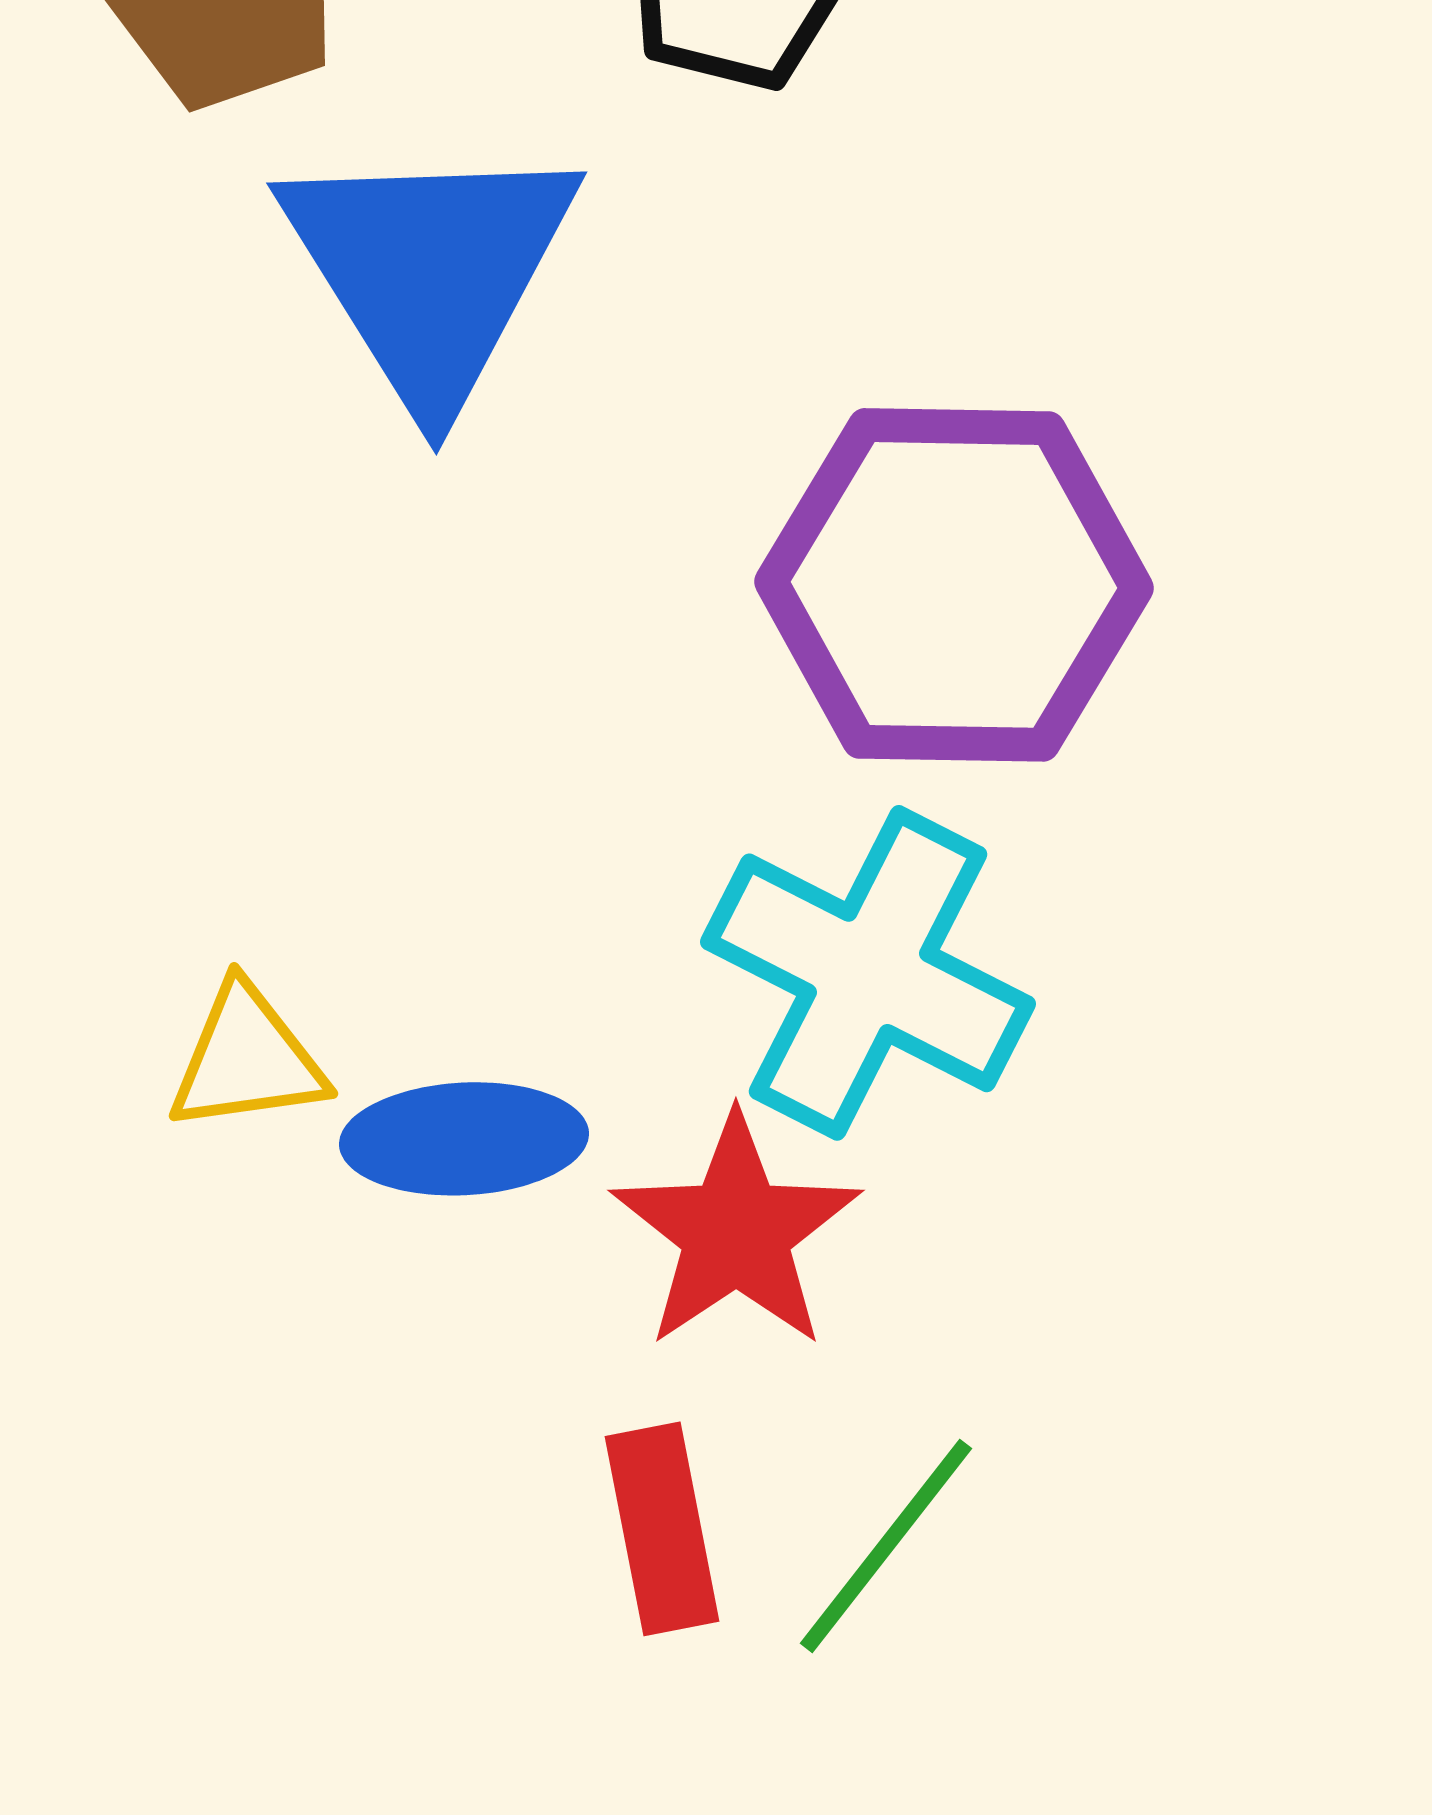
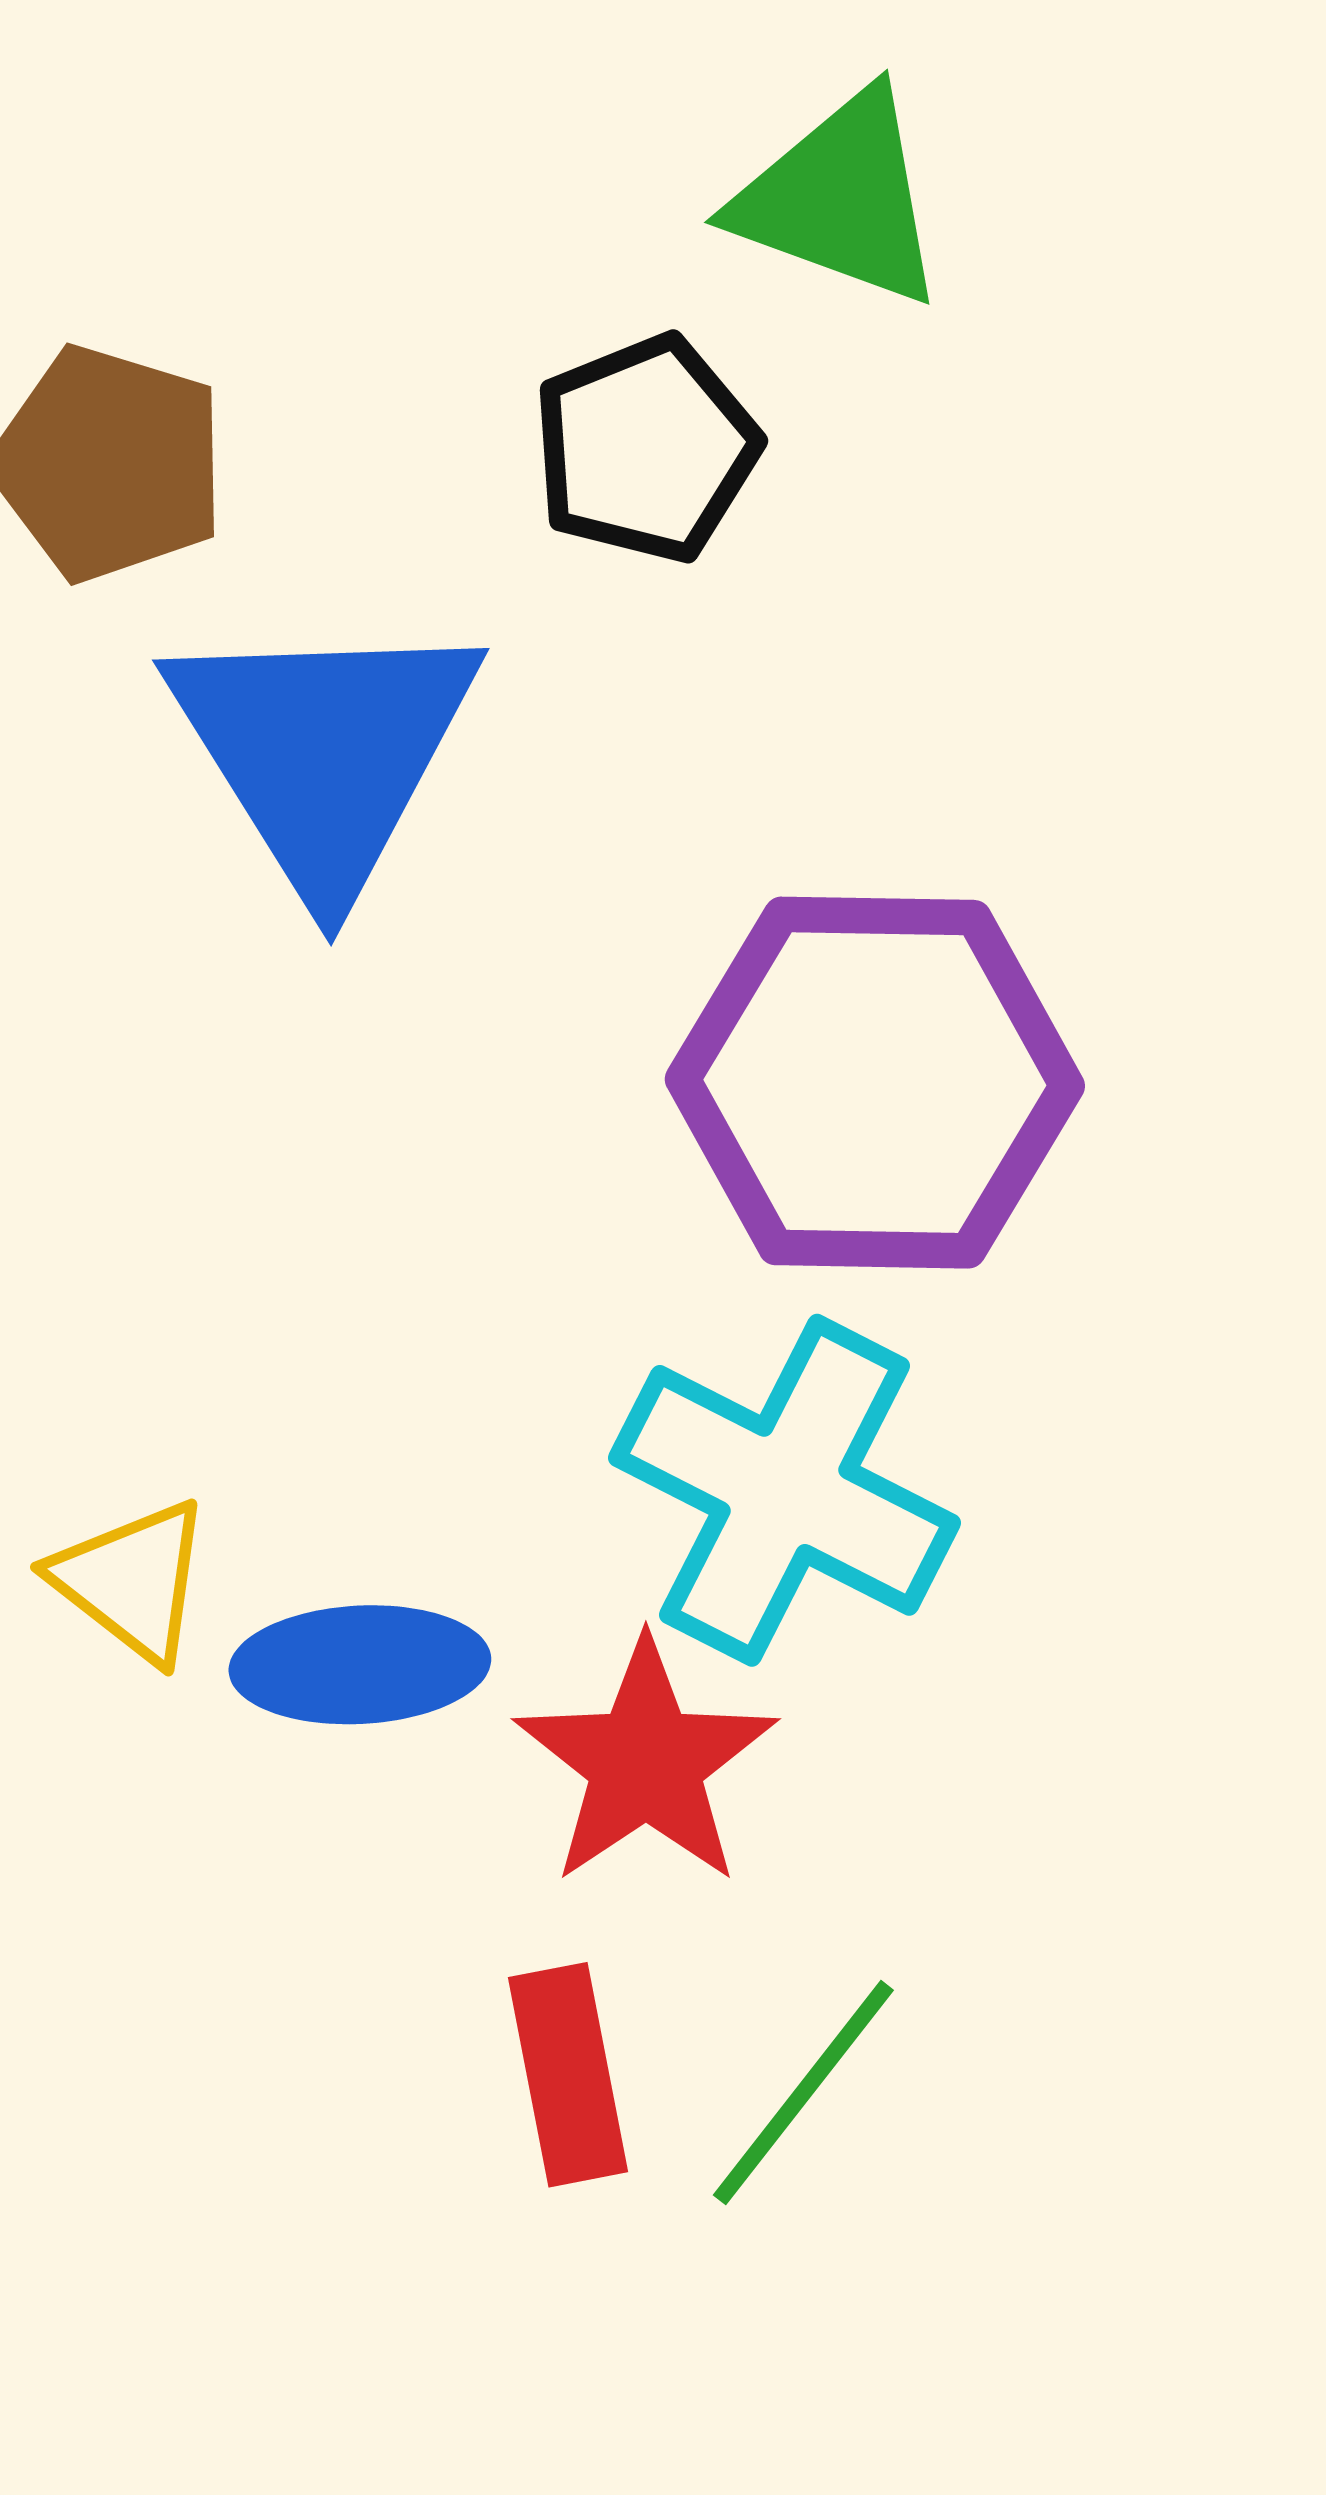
yellow triangle: (247, 1059) -> (132, 1581), turned 46

